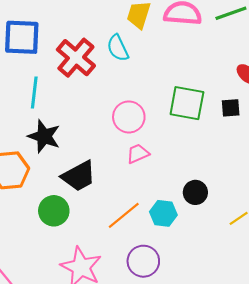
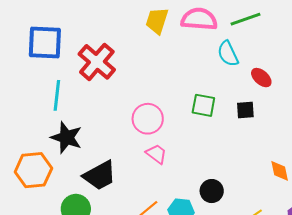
cyan semicircle: (118, 48) -> (228, 54), moved
green square: (187, 103) -> (203, 105), size x0.7
pink trapezoid: (138, 154) -> (156, 154), turned 60

